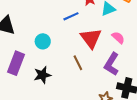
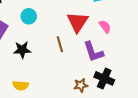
purple L-shape: (112, 64) -> (93, 52), turned -60

